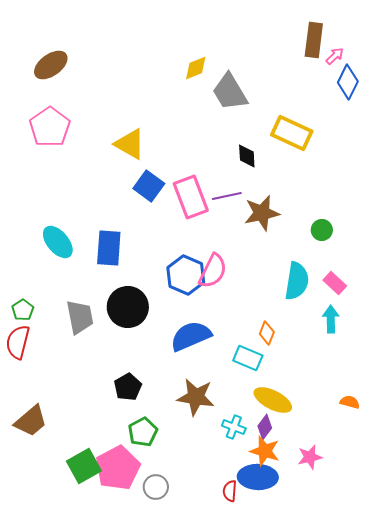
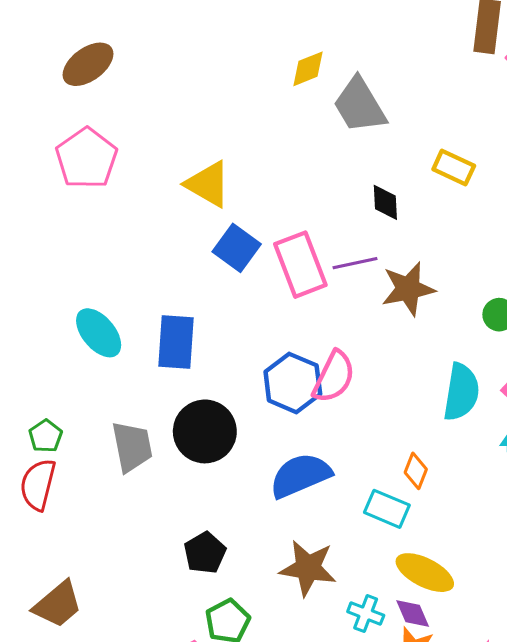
yellow rectangle: (292, 133) -> (454, 167), size x0.7
purple diamond: (265, 427) -> (413, 614), turned -60

